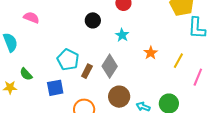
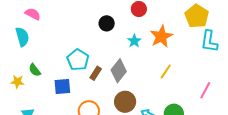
pink semicircle: (31, 17) -> (33, 14), moved
orange star: (151, 53) -> (161, 36), moved, size x1.6
yellow line: (178, 61) -> (166, 72), moved

